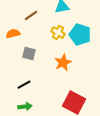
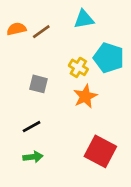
yellow cross: (58, 33) -> (78, 67), moved
orange semicircle: (13, 34) -> (16, 29), moved

